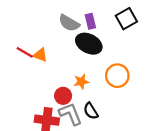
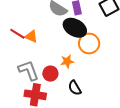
orange circle: (117, 76) -> (89, 44), moved
gray L-shape: (71, 114) -> (29, 70), moved

